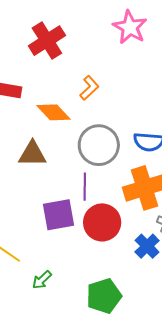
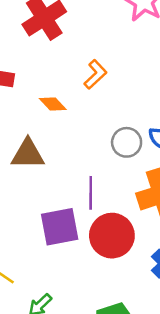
orange diamond: (53, 112) -> (53, 104), size x0.7
gray circle: (99, 145) -> (127, 142), moved, size x0.6

